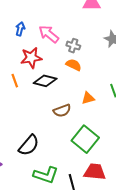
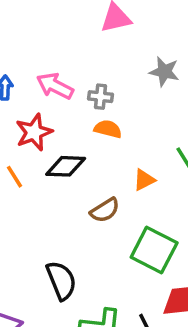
black semicircle: (29, 145) -> (61, 280), turned -50

